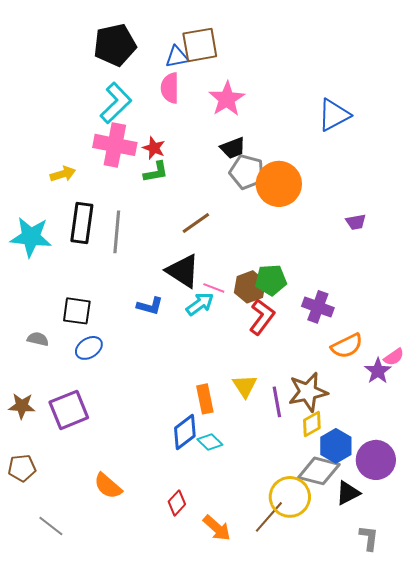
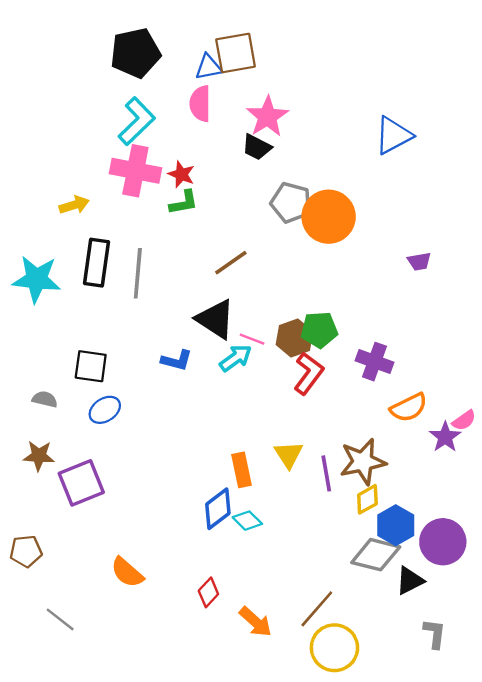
black trapezoid: (233, 148) -> (257, 147), moved, turned 48
brown star: (22, 406) -> (39, 456), moved
yellow circle: (290, 497) -> (334, 648), moved

